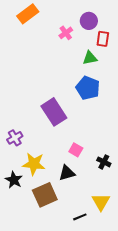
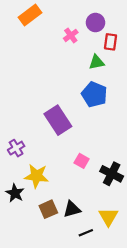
black cross: (104, 162) -> (112, 174), size x1.5
black triangle: (67, 173) -> (72, 209), moved
brown square: (45, 195) -> (48, 209), size x0.7

